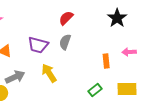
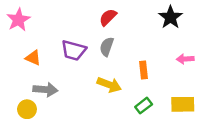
orange rectangle: (106, 61) -> (144, 70), moved
yellow arrow: (49, 73) -> (109, 85), moved, turned 144
gray arrow: (15, 77) -> (45, 90), turned 30

